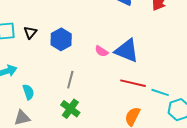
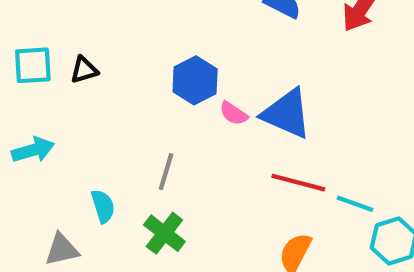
black triangle: (30, 32) -> (84, 70), turned 32
blue hexagon: (61, 39) -> (195, 80), moved
cyan semicircle: (28, 92) -> (103, 206), moved

